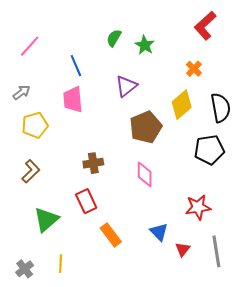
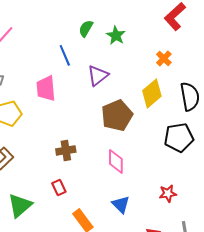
blue line: (76, 66) -> (65, 55), moved
red rectangle: (86, 201) -> (59, 187), size x0.7
red star: (198, 207) -> (168, 193), size x0.7
blue triangle: (159, 232) -> (121, 204), moved

